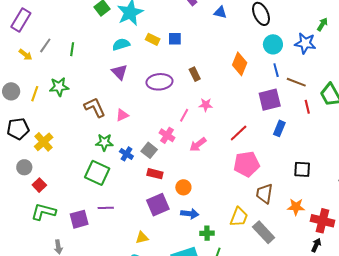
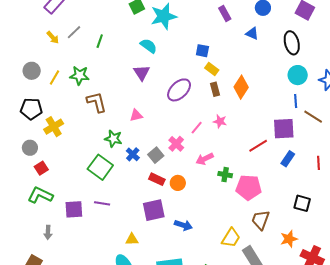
yellow rectangle: (153, 39) -> (212, 69), moved
cyan semicircle: (121, 44) -> (149, 46), turned 42
orange diamond: (240, 64) -> (241, 87), moved
purple ellipse: (159, 82) -> (179, 90), turned -50
brown L-shape: (95, 107) -> (97, 102), moved
red line: (307, 107) -> (319, 163), moved
red line: (239, 133) -> (258, 146), moved
orange circle: (183, 187) -> (178, 183), moved
orange star: (296, 207) -> (289, 239), turned -30
green cross: (207, 233) -> (225, 175), moved

